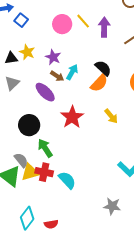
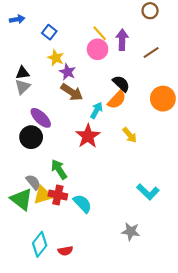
blue square: (21, 20) -> (49, 32), moved
pink circle: (62, 24) -> (98, 49), moved
yellow star: (27, 52) -> (56, 58), moved
cyan arrow: (72, 72) -> (96, 110), moved
brown arrow: (57, 76) -> (72, 92), size x1.5
gray triangle: (12, 83) -> (23, 87), moved
purple ellipse: (45, 92) -> (41, 118), moved
black circle: (29, 125) -> (31, 137), moved

